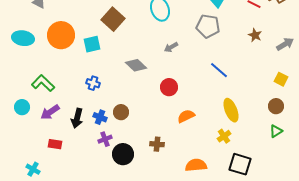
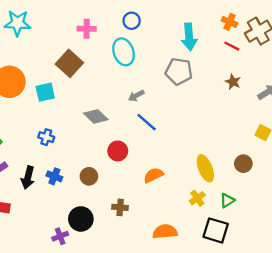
blue line: (219, 70) -> (147, 122), moved
red circle: (169, 87) -> (118, 151), moved
brown circle: (276, 106) -> (243, 164), moved
brown circle: (121, 112) -> (89, 176), moved
green triangle: (276, 131) -> (227, 201), moved
purple cross: (105, 139) -> (60, 236), moved

